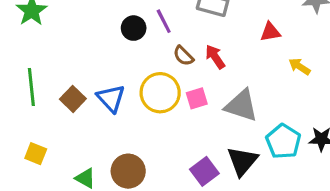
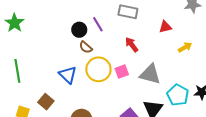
brown semicircle: (183, 56) -> (86, 47), moved
yellow arrow: (299, 66) -> (185, 47), turned 120
brown square: (73, 99) -> (46, 102), moved

